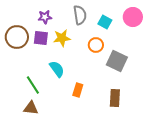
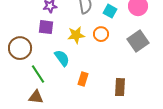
brown circle: (17, 37) -> (20, 48), moved
yellow star: (62, 38) -> (76, 35), moved
gray square: (117, 61) -> (138, 41), moved, turned 30

